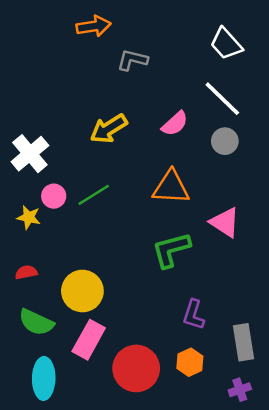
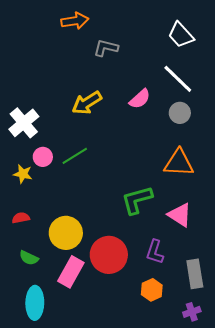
orange triangle: (171, 187) -> (179, 163), moved
pink triangle: (225, 222) -> (180, 215), moved
green semicircle: (36, 322) -> (29, 258), size x0.7
red circle: (136, 368) -> (109, 255), moved

